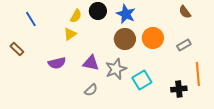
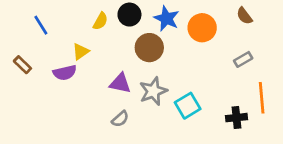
yellow triangle: (70, 34) -> (81, 52), moved
orange circle: (153, 38) -> (202, 28), moved
brown circle: (125, 39) -> (149, 48), moved
purple semicircle: (57, 63) -> (65, 73), moved

